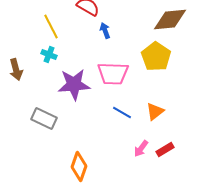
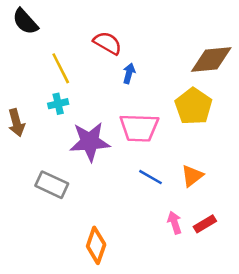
blue arrow: (105, 31) -> (129, 73), turned 35
cyan cross: (49, 55) -> (58, 104), turned -35
pink arrow: (141, 149) -> (174, 223), turned 126

